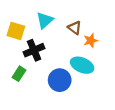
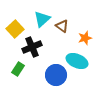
brown triangle: (75, 28) -> (62, 26), moved
yellow square: (16, 31) -> (15, 29), turned 30

